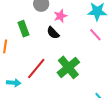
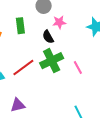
pink line: (95, 35) -> (78, 67), moved
green cross: (68, 67) -> (52, 61), moved

